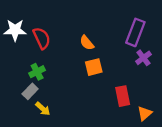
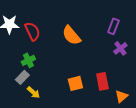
purple rectangle: (135, 32) -> (113, 26), size x0.7
orange semicircle: (87, 43) -> (71, 35), size x1.5
orange square: (94, 67) -> (75, 83), moved

